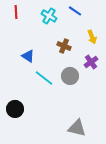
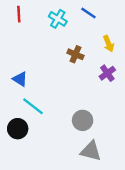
blue triangle: (28, 56) -> (20, 79), moved
gray circle: (70, 76) -> (83, 120), moved
cyan line: (44, 78) -> (33, 106), moved

